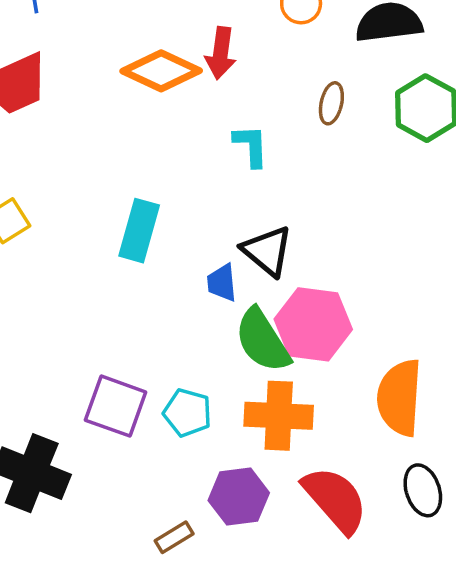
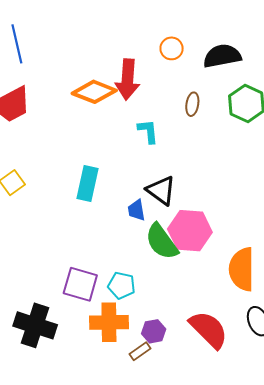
red arrow: (221, 53) -> (128, 80), size x1.4
orange cross: (279, 416) -> (109, 322), moved
purple hexagon: (239, 497) -> (154, 331), size x0.7
brown rectangle: (174, 537) -> (140, 351), moved

